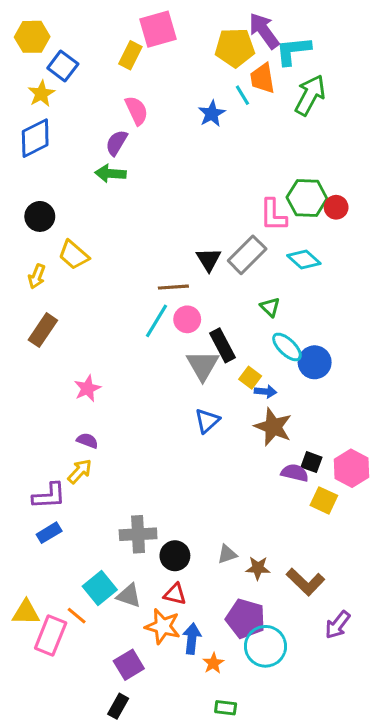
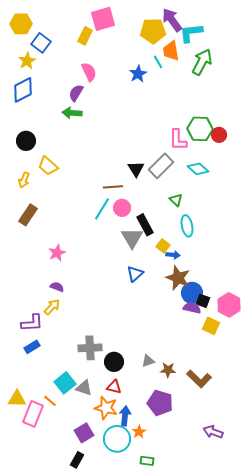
cyan ellipse: (287, 347) -> (187, 226), turned 35
blue circle: (315, 362) -> (192, 293), moved
purple arrow: (338, 625) -> (213, 432), moved, turned 72
cyan circle: (265, 646) -> (117, 439), moved

